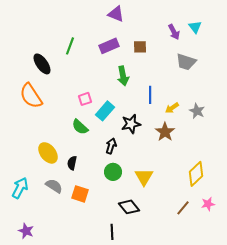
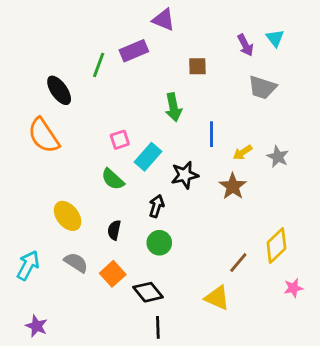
purple rectangle: (109, 46) -> (134, 51), moved
black semicircle: (72, 163) -> (114, 230), moved
yellow triangle: (144, 177) -> (217, 298), moved, turned -36
orange square: (80, 194) -> (113, 274), turned 30
black diamond: (129, 207) -> (148, 292), moved
brown line: (183, 208) -> (238, 263), moved

